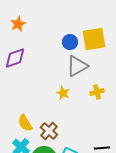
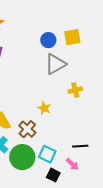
yellow square: (94, 39) -> (72, 37), size x0.7
yellow star: (63, 93) -> (44, 108), moved

